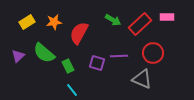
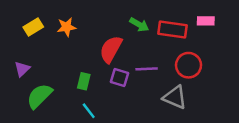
red rectangle: (140, 24) -> (172, 29), turned 50
red semicircle: (79, 33) -> (111, 49), moved
green semicircle: (44, 53) -> (39, 96), moved, turned 95
green rectangle: (68, 66) -> (84, 81), turned 40

